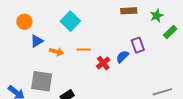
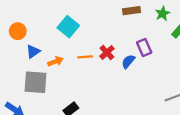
orange arrow: (56, 52) -> (56, 61), turned -32
red cross: (103, 63) -> (107, 52), moved
gray square: (42, 81) -> (35, 82), moved

